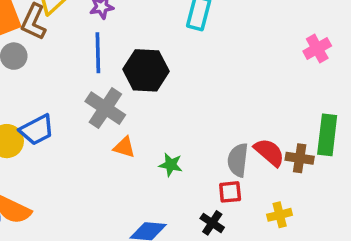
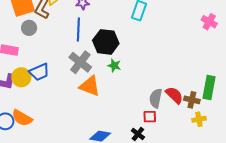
pink cross: (317, 49) -> (209, 22), moved, turned -35
orange triangle: (124, 147) -> (90, 86), size x1.6
green star: (171, 165) -> (114, 66), moved
yellow cross: (280, 215) -> (199, 119), moved

